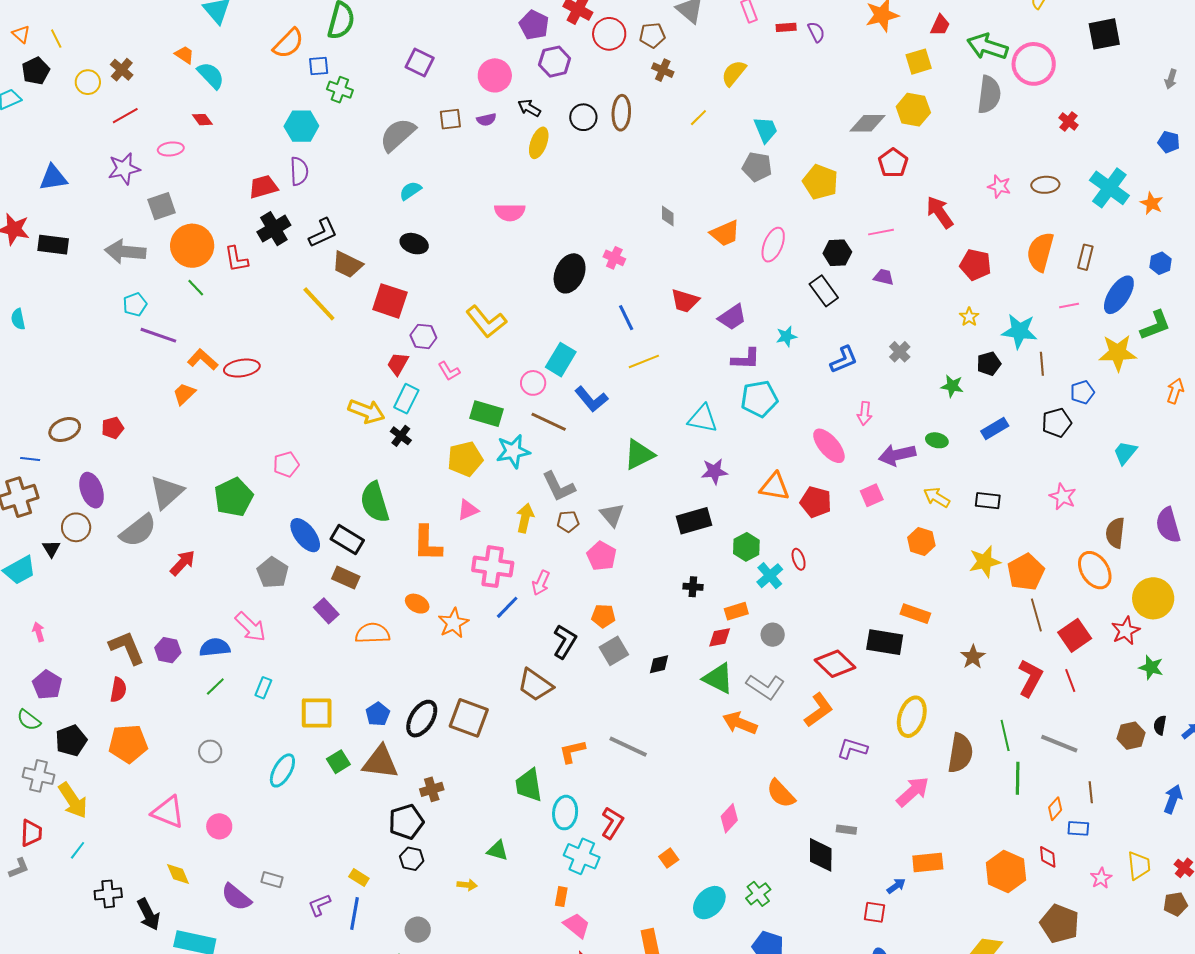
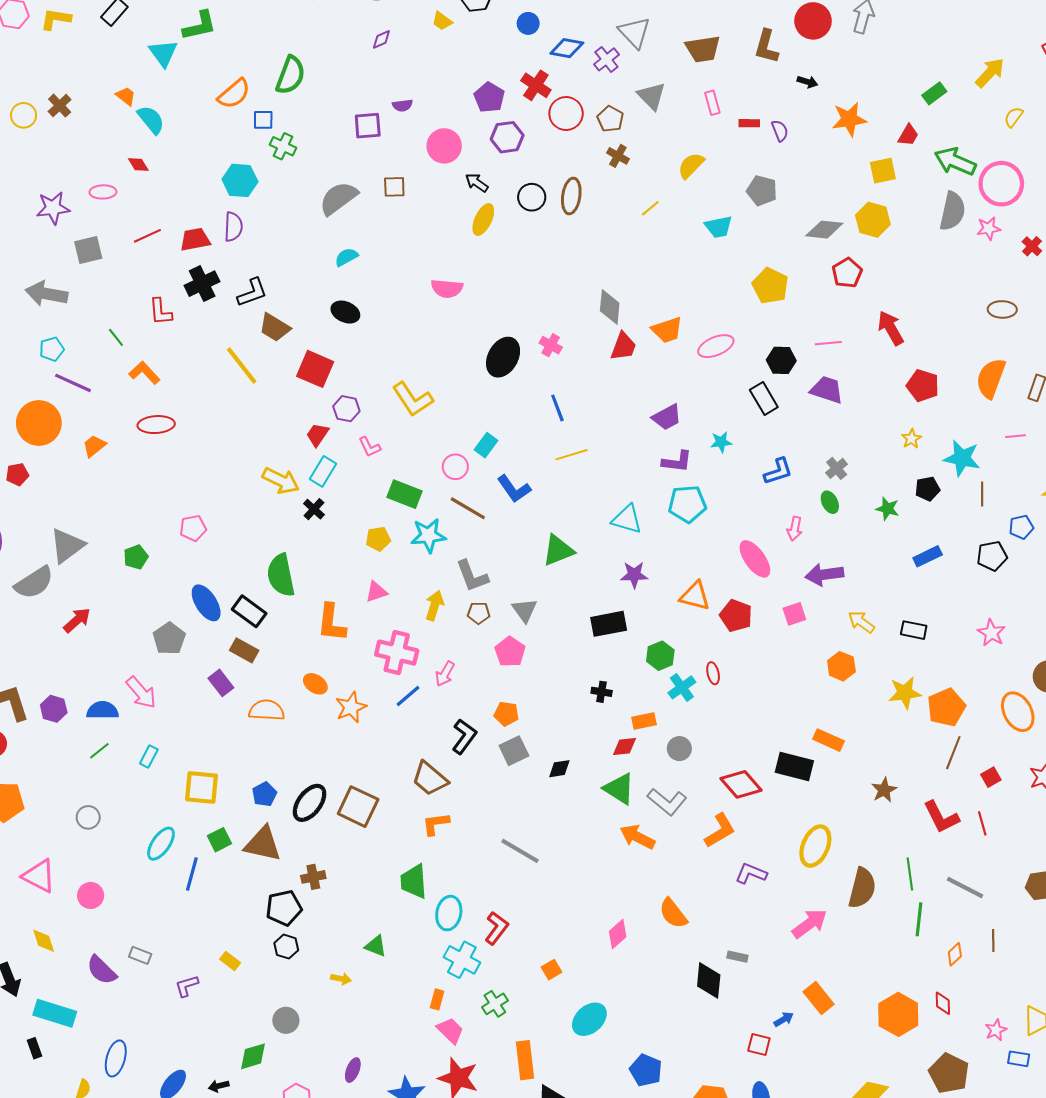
brown pentagon: (652, 35) -> (610, 119), turned 30
purple square: (420, 63) -> (368, 126), turned -36
red line: (125, 116) -> (147, 236), moved
purple semicircle: (486, 120) -> (402, 105), moved
cyan trapezoid: (766, 130) -> (719, 227), turned 96
gray pentagon: (757, 167) -> (762, 191), moved
pink star: (999, 186) -> (989, 228), moved, turned -30
gray diamond: (668, 216) -> (610, 307), size x1.6
pink ellipse: (773, 245) -> (716, 346), turned 40
orange circle: (192, 246) -> (39, 423), moved
purple trapezoid: (884, 277) -> (827, 390), size x1.6
red trapezoid: (685, 301) -> (623, 346), moved, turned -92
orange L-shape: (203, 360) -> (144, 373), moved
cyan rectangle: (561, 360) -> (486, 445), size x0.7
green ellipse: (937, 440) -> (830, 502), moved, turned 45
yellow pentagon: (465, 459) -> (378, 539), size x0.7
green pentagon: (234, 497) -> (136, 557), size x0.6
brown line: (1036, 615) -> (953, 753), turned 32
red square: (1075, 635) -> (991, 777), size x0.6
red L-shape: (1030, 678) -> (941, 817), turned 120
orange L-shape: (572, 751) -> (436, 824), moved
blue rectangle: (1078, 828) -> (1019, 1059), moved
orange rectangle: (928, 862) -> (819, 998), turned 52
green cross: (758, 894) -> (495, 1004), moved
blue line: (354, 913) -> (192, 874), moved

